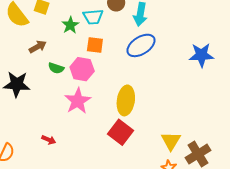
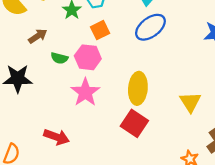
orange square: (95, 45) -> (100, 30), turned -30
red arrow: (49, 140) -> (57, 137), size x1.6
yellow triangle: (171, 141) -> (190, 102), moved

